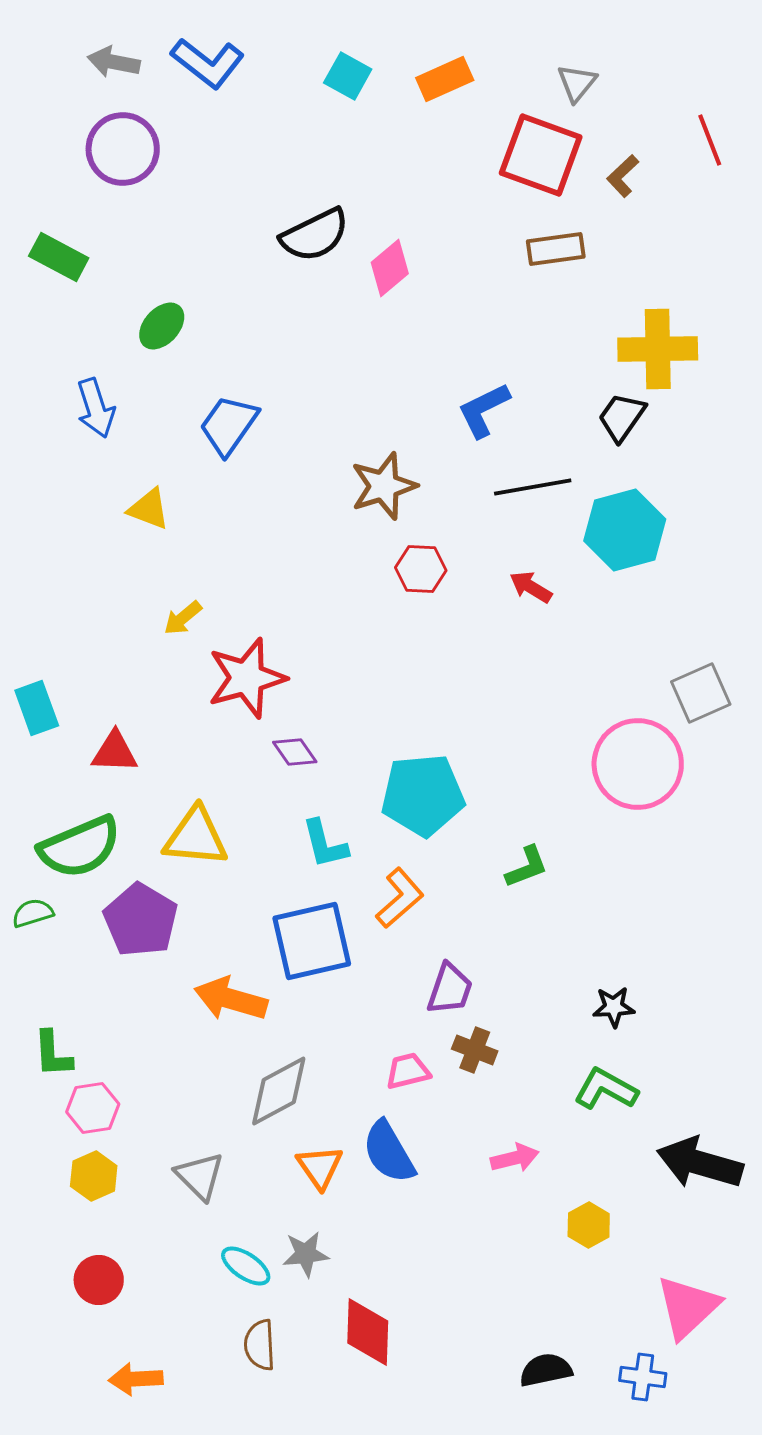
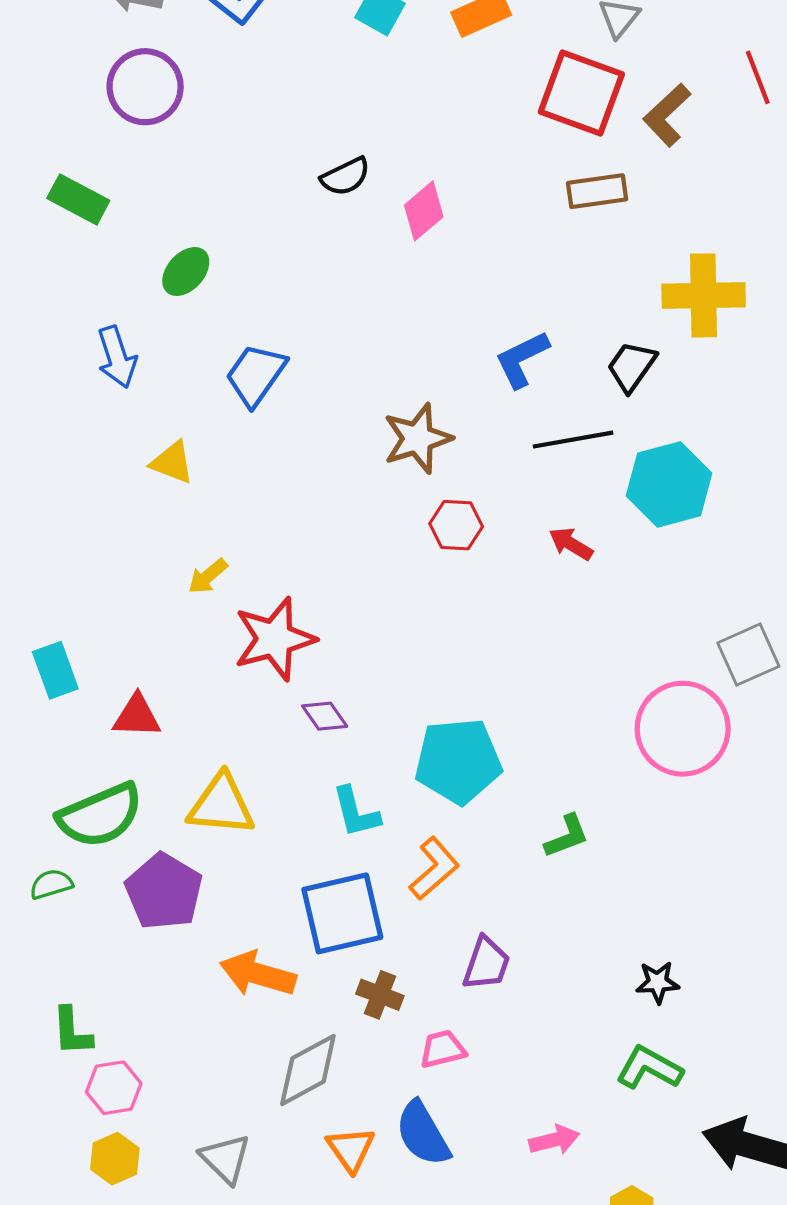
brown L-shape: (623, 176) -> (667, 115), size x1.4
black semicircle: (315, 235) -> (345, 176), size x0.7
black trapezoid: (622, 417) -> (631, 366), moved
brown cross: (475, 1050) -> (380, 995), moved

